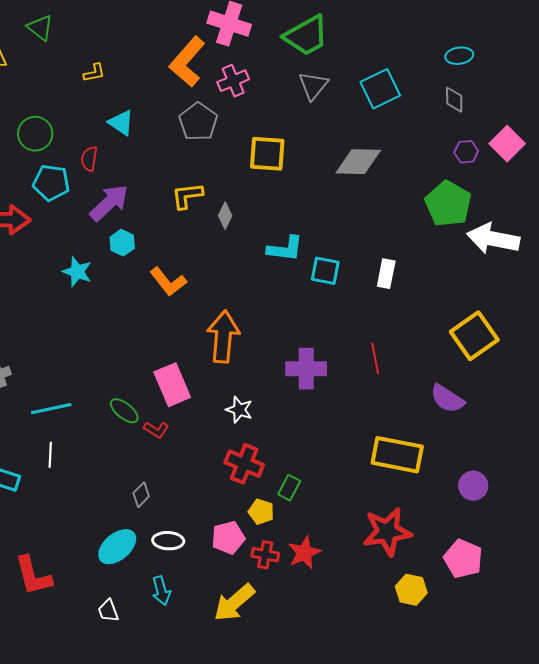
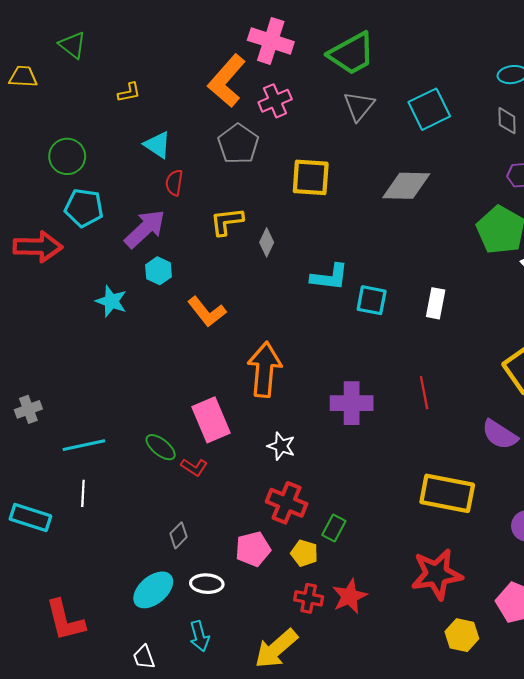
red semicircle: (89, 159) -> (174, 183), moved
pink pentagon: (228, 538) -> (253, 549), moved

